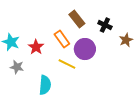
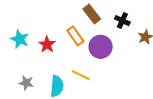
yellow line: (67, 64) -> (81, 75), moved
gray star: (17, 67) -> (26, 83), moved

